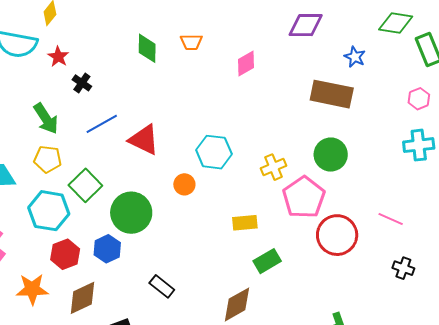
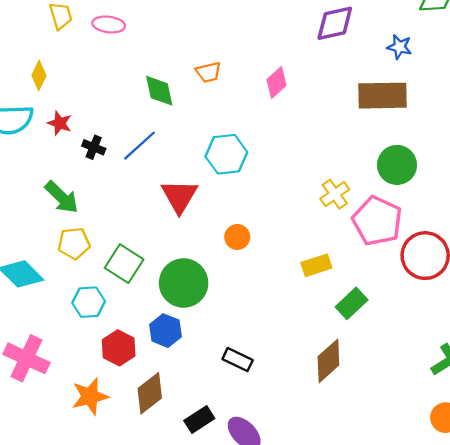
blue line: (102, 124) -> (139, 146), moved
red triangle: (144, 140) -> (179, 196), turned 48
cyan hexagon: (214, 152) -> (226, 154), moved
cyan hexagon: (49, 211) -> (89, 302), size x0.7

